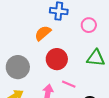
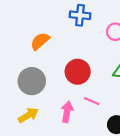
orange semicircle: (43, 33) -> (40, 41), moved

